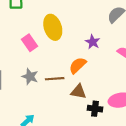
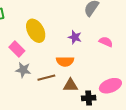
orange semicircle: (78, 65) -> (65, 61), turned -126
gray star: (30, 77) -> (23, 70), moved

